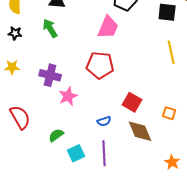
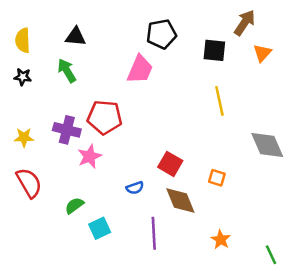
red pentagon: (100, 65) -> (105, 117), moved
yellow star: (12, 67) -> (24, 137), moved
purple line: (104, 153) -> (154, 233), moved

